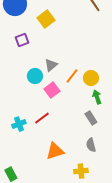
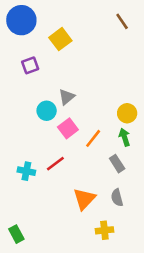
orange line: (72, 76) -> (93, 138), moved
yellow circle: (91, 78) -> (127, 113), moved
cyan cross: (19, 124) -> (26, 171), turned 32
orange triangle: (55, 151) -> (84, 199), moved, turned -30

